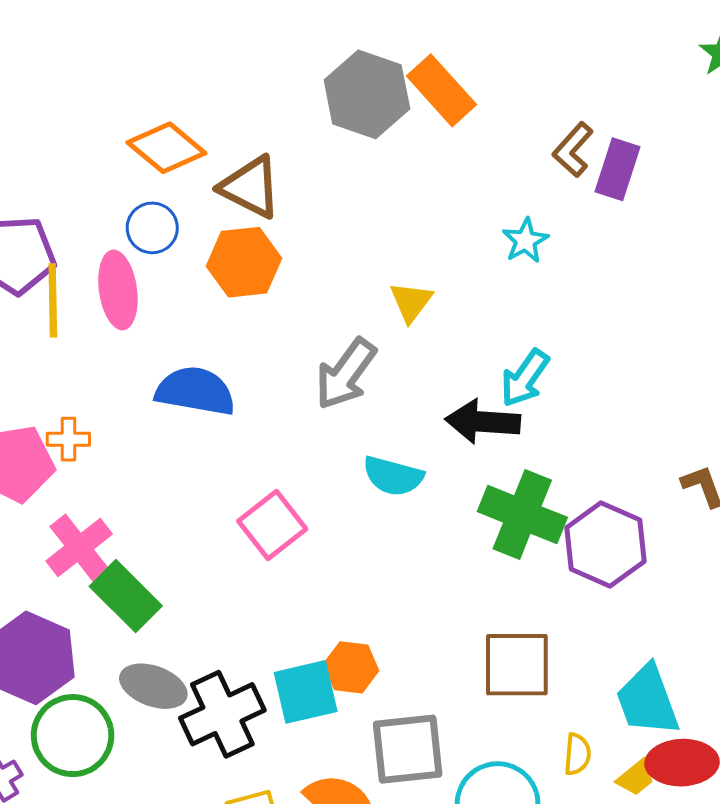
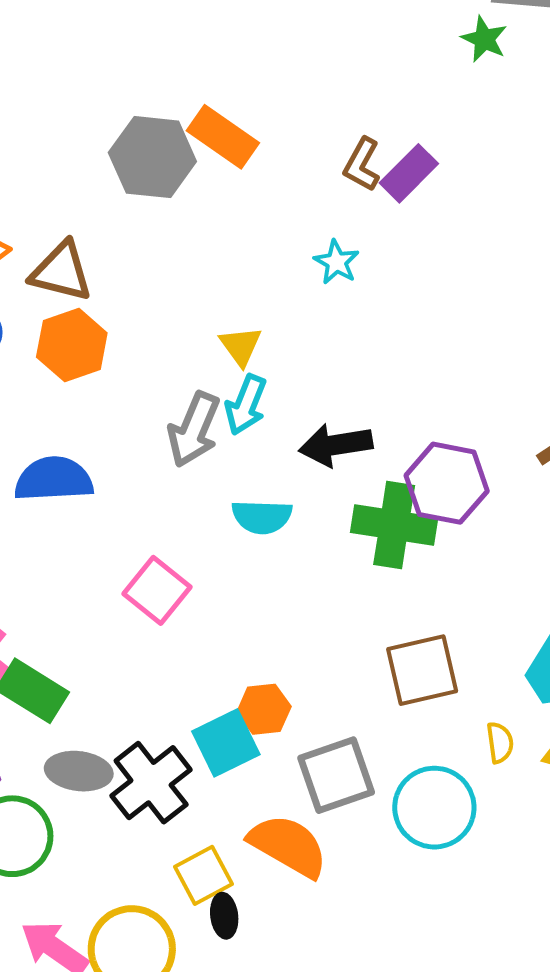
purple rectangle: (617, 169) -> (409, 173), turned 40
cyan arrow: (525, 378) -> (246, 405), moved
purple hexagon: (605, 545) -> (447, 483), moved

